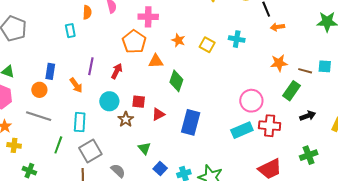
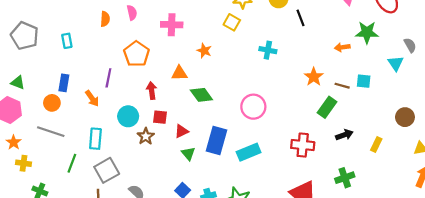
orange arrow: (277, 27) -> (342, 47), moved
cyan rectangle: (70, 31) -> (67, 41), moved
orange pentagon: (134, 42) -> (136, 54), moved
yellow square: (207, 45) -> (232, 22), moved
orange star: (279, 63) -> (314, 77), turned -30
red arrow: (117, 71) -> (152, 91), moved, turned -35
green diamond: (176, 81) -> (201, 95), turned -55
pink circle: (251, 101) -> (253, 107), moved
cyan rectangle: (242, 130) -> (249, 152), moved
green triangle: (144, 148) -> (188, 153), moved

